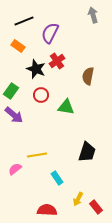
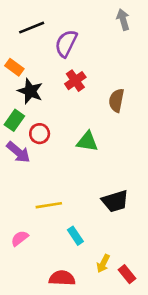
orange rectangle: (18, 46) -> (14, 67), moved
black star: (36, 69) -> (30, 91), moved
red circle: (41, 95) -> (40, 134), moved
black trapezoid: (87, 152) -> (115, 201), turned 55
pink semicircle: (15, 169) -> (20, 238), moved

